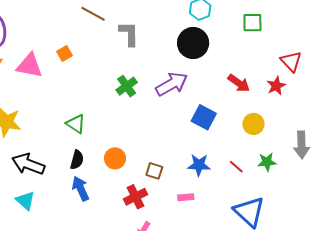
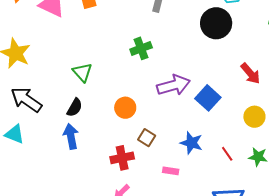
purple arrow: (172, 84) -> (174, 85), moved
orange circle: (115, 158) -> (125, 108), moved
cyan triangle: (25, 201) -> (15, 134), turned -35

